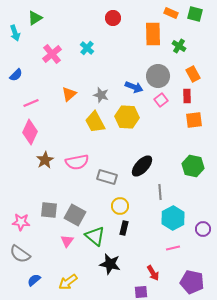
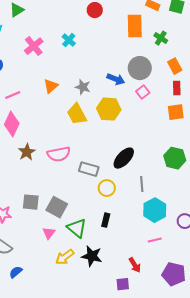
red rectangle: (187, 96) -> (177, 88), moved
yellow circle: (120, 206) -> (107, 188), moved
yellow arrow: (68, 282) -> (65, 257), moved

